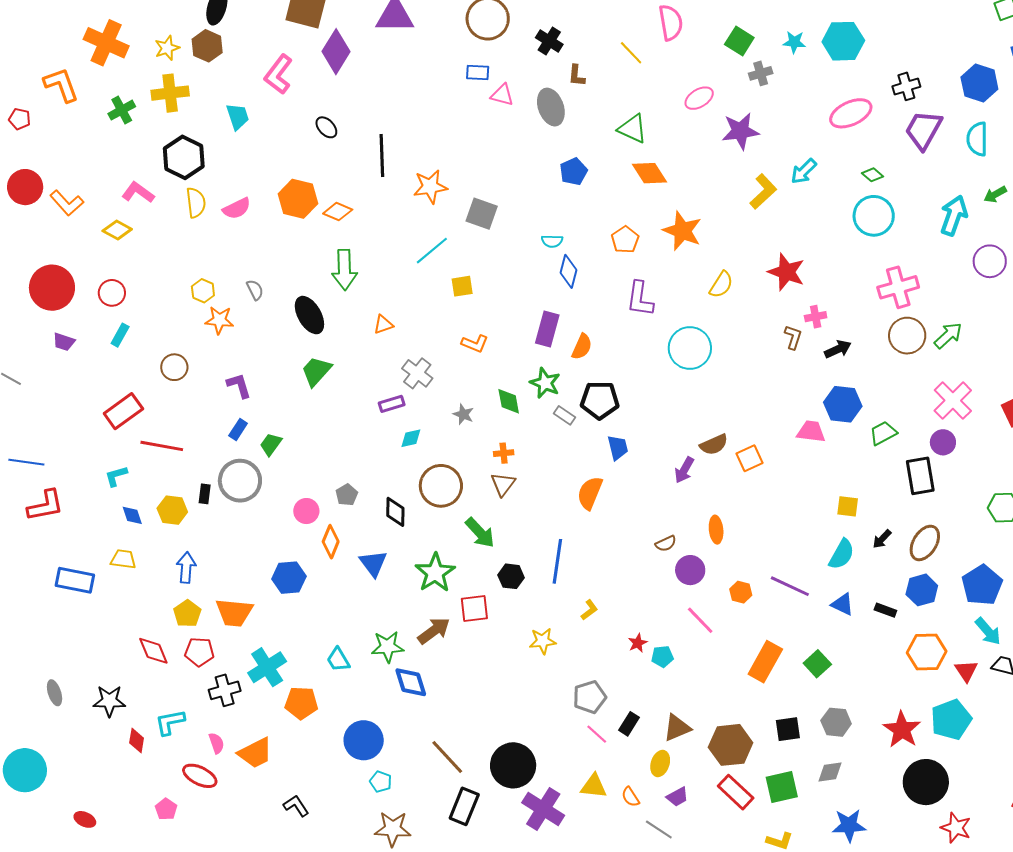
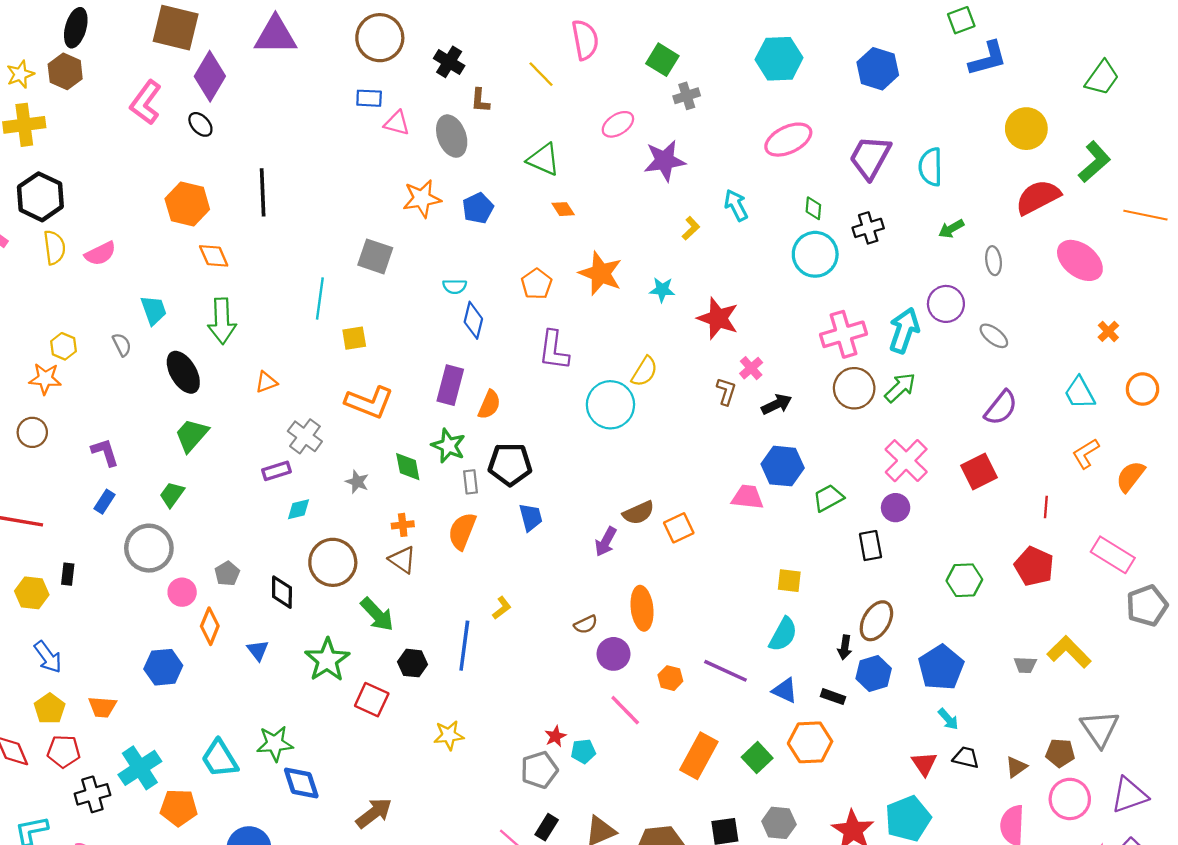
cyan star: (794, 42) -> (662, 290), moved
blue hexagon: (979, 83) -> (878, 69), moved
black cross: (906, 86) -> (868, 228), moved
cyan trapezoid: (238, 116) -> (154, 310), moved
black ellipse: (326, 127) -> (200, 124), moved
cyan arrow: (804, 171) -> (736, 205), turned 108
orange diamond: (650, 173) -> (563, 209), size x0.6
green diamond: (873, 175) -> (813, 208), turned 55
orange star: (430, 187) -> (422, 199), moved
yellow L-shape: (763, 192) -> (691, 228), size x0.6
orange hexagon: (298, 199) -> (187, 204), moved
orange diamond: (338, 212) -> (214, 256), turned 44
cyan arrow: (954, 215) -> (904, 330), moved
cyan line: (432, 251) -> (320, 298), turned -42
yellow semicircle: (721, 285) -> (644, 371), moved
pink cross: (816, 317) -> (751, 368), turned -30
orange star: (219, 320) -> (45, 379), moved
orange L-shape: (475, 344) -> (369, 402), size x1.6
gray rectangle: (564, 415) -> (471, 482), turned 50
green trapezoid: (271, 444) -> (172, 494), moved
black rectangle: (920, 476) -> (870, 546), size x0.7
gray circle: (240, 481) -> (149, 548), moved
brown triangle: (503, 484) -> (402, 560), turned -32
orange semicircle: (590, 493) -> (462, 531), moved
orange ellipse: (716, 530) -> (642, 608), size x1.4
black arrow: (882, 539) -> (845, 647), moved, turned -35
blue triangle: (373, 563) -> (258, 650), size x0.7
blue arrow: (186, 568) -> (48, 657), turned 140
red square: (474, 609) -> (372, 700), turned 32
yellow L-shape: (589, 610) -> (502, 608), moved
orange trapezoid: (234, 613) -> (102, 707), size x0.7
brown arrow: (434, 631) -> (374, 813), moved
cyan arrow: (988, 631) -> (948, 719), size x0.7
orange hexagon: (927, 652) -> (810, 742), moved
cyan trapezoid: (338, 660) -> (220, 759), size x1.4
gray pentagon: (590, 697) -> (539, 770), moved

